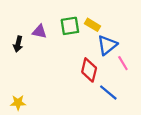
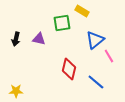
yellow rectangle: (92, 25) -> (82, 11), moved
purple triangle: (39, 32) -> (39, 39), moved
red diamond: (89, 70) -> (69, 69), moved

